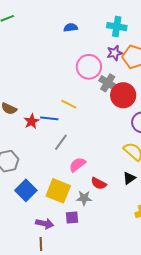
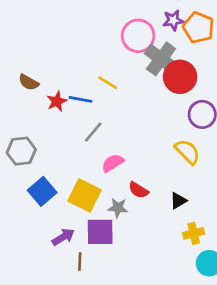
gray cross: (108, 83) -> (161, 59), size x1.4
black triangle: (129, 178) -> (178, 201), moved
purple square: (72, 217) -> (100, 232), size x1.6
purple arrow: (45, 223) -> (63, 237), turned -48
brown line: (41, 244) -> (80, 262), moved

